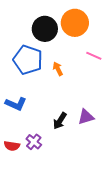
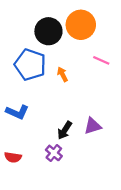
purple cross: (34, 142) -> (54, 153), moved

